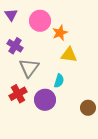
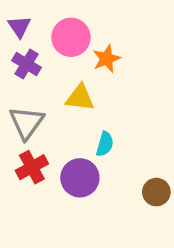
purple cross: (15, 46) -> (27, 64), moved
yellow triangle: (69, 55) -> (80, 98), moved
gray triangle: (29, 68) -> (27, 123), moved

